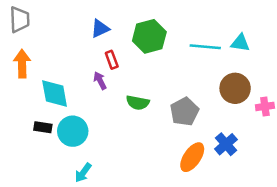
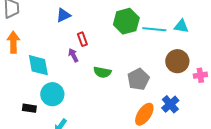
blue triangle: (100, 29) -> (63, 15), moved
green hexagon: (149, 36) -> (126, 21), moved
black rectangle: (43, 127) -> (29, 108), moved

